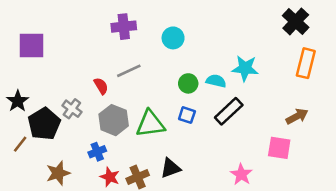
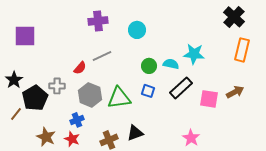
red semicircle: (101, 86) -> (80, 68), turned 72
gray cross: (72, 109) -> (57, 86), turned -35
pink square: (279, 148) -> (209, 99), moved
brown star: (58, 173) -> (46, 137), turned -30
red star: (110, 177) -> (72, 139), moved

